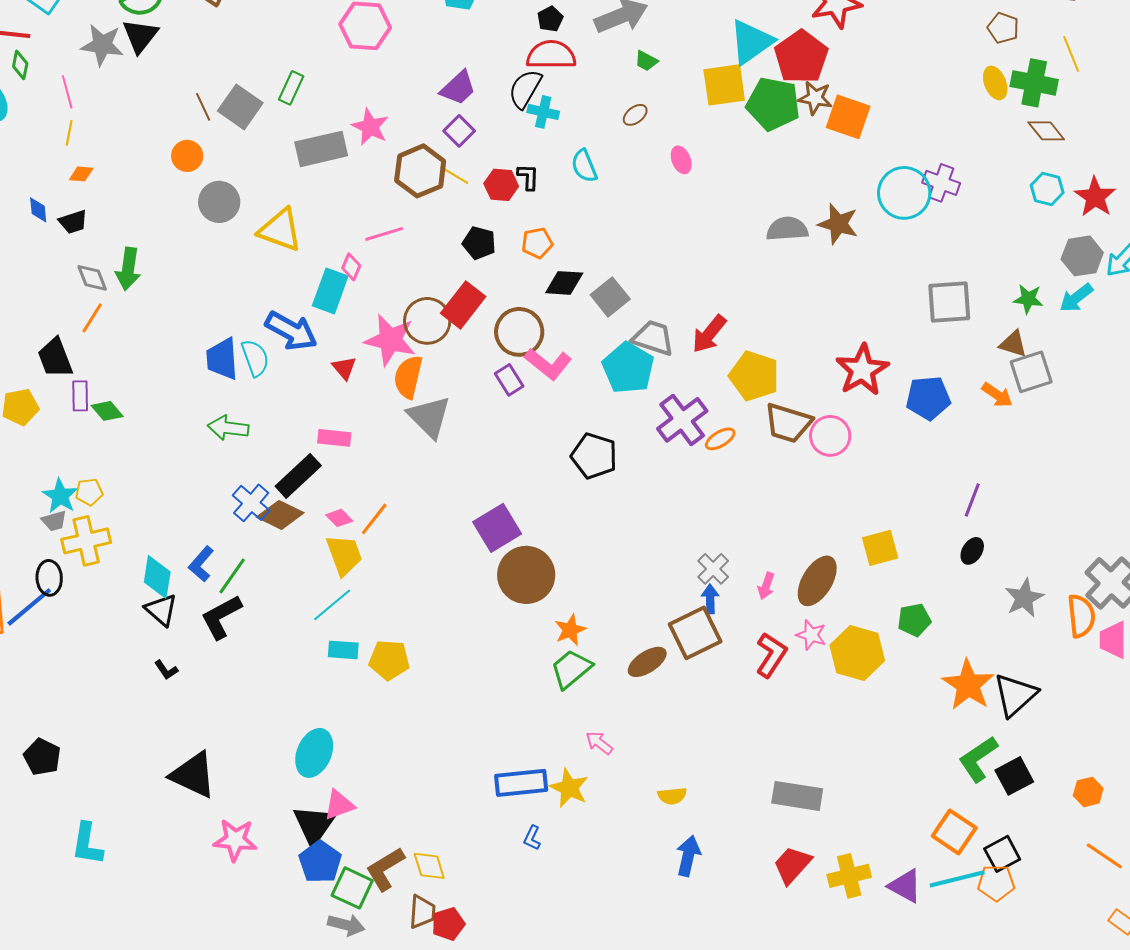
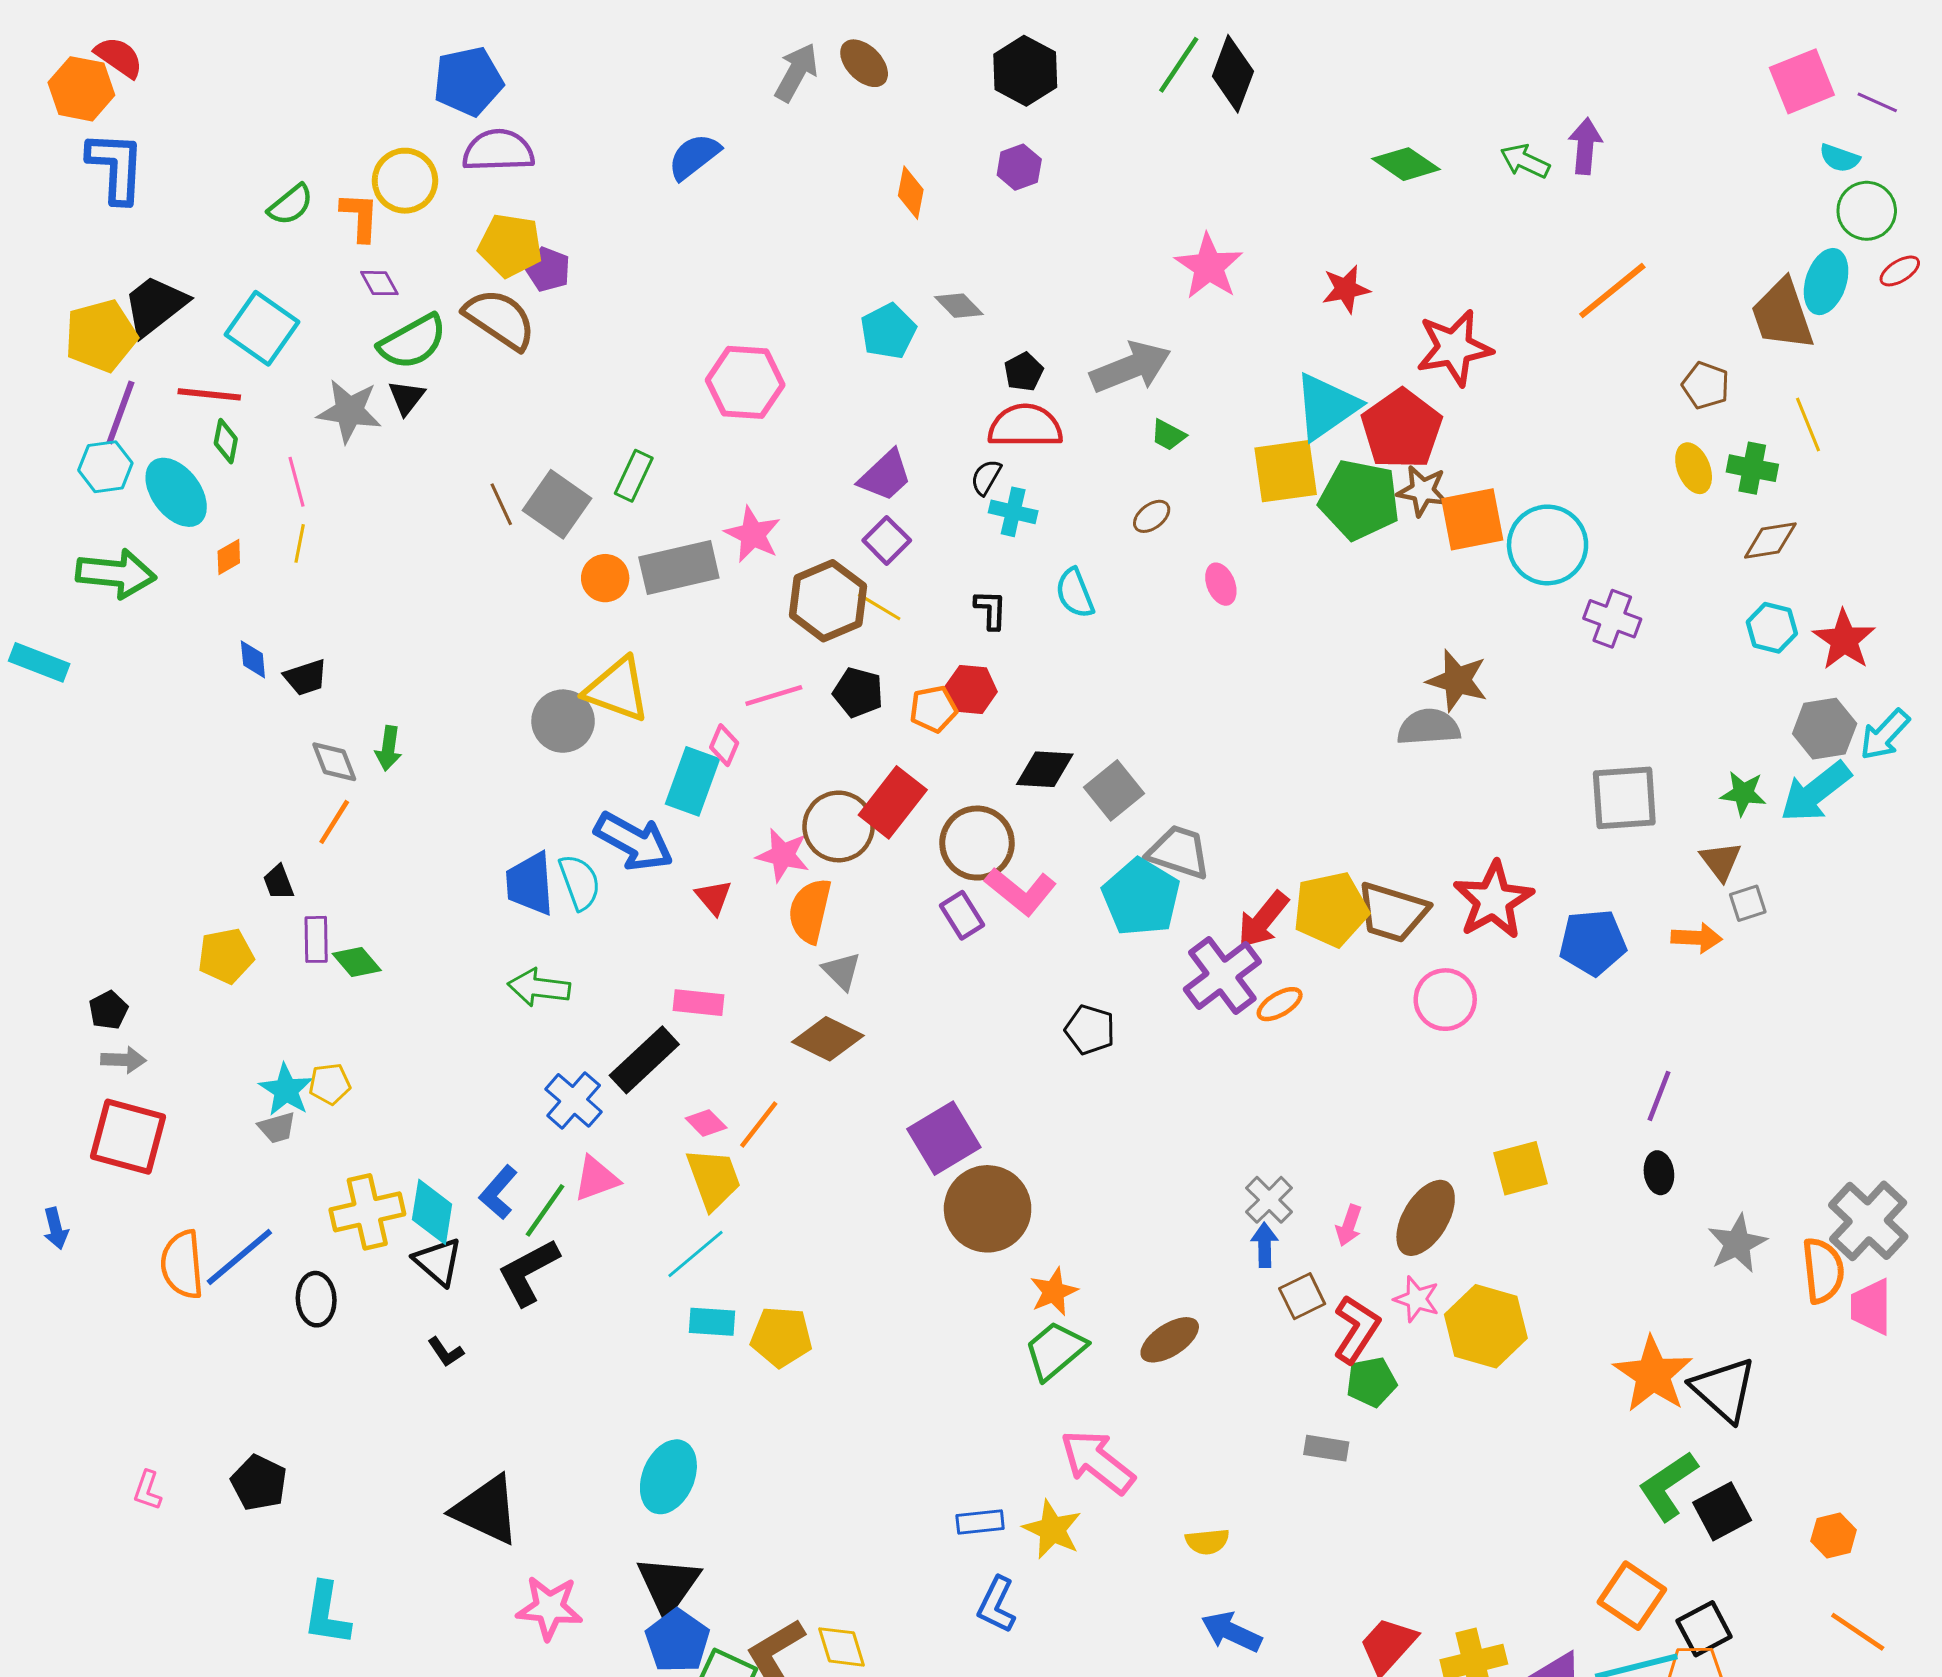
black triangle: (140, 36) -> (406, 397), size x0.7
green cross: (1034, 83) -> (1752, 468), size x0.7
black semicircle: (525, 89) -> (986, 477), size x0.6
orange square: (848, 117) -> (1472, 519), turned -30
brown diamond: (1046, 131) -> (1770, 540), turned -60
orange circle: (187, 156) -> (605, 578), moved
orange diamond: (81, 174) -> (229, 557), moved, turned -35
red hexagon: (501, 185) -> (971, 689), moved
cyan circle: (904, 193) -> (1548, 545), moved
gray circle: (219, 202) -> (563, 721), moved
gray semicircle: (787, 229) -> (1429, 727), moved
black pentagon: (479, 243) -> (858, 692), moved
orange pentagon: (537, 243) -> (933, 709), moved
green arrow: (128, 269) -> (388, 748), size x0.7
cyan arrow: (1076, 298) -> (1816, 792), size x1.4
red arrow: (709, 334) -> (1263, 920), moved
pink star: (390, 340) -> (783, 855), size x0.7
brown triangle: (1013, 344) -> (1721, 861), turned 36
black trapezoid: (55, 358) -> (279, 882), size x0.6
gray square: (1031, 372) -> (1748, 903), size x0.6
yellow pentagon: (754, 376) -> (1331, 909), turned -30
orange arrow: (997, 395) -> (1697, 938), turned -32
gray triangle: (429, 417) -> (842, 971), size x0.6
brown trapezoid: (788, 423) -> (1392, 912), moved
black pentagon: (594, 456) -> (1090, 1030), size x0.7
brown diamond: (280, 515) -> (828, 1039), moved
yellow cross: (86, 541) -> (367, 1212), moved
black ellipse: (972, 551) -> (1659, 1173), turned -40
black ellipse: (49, 578) -> (316, 1299), moved
green pentagon: (914, 620) -> (1371, 1382), moved
brown square: (695, 633) -> (1302, 1296), moved, size x0.6
black triangle: (1015, 695) -> (1724, 1389), turned -36
pink arrow: (599, 743) -> (1097, 1462), size x1.8
blue rectangle: (521, 783) -> (980, 1522), size x0.6
gray rectangle: (797, 796) -> (1326, 1448), moved, size x0.6
pink triangle: (339, 805) -> (596, 1179), moved
blue L-shape: (532, 838) -> (997, 1605), size x1.5
blue arrow: (688, 856) -> (1231, 1632), turned -78

